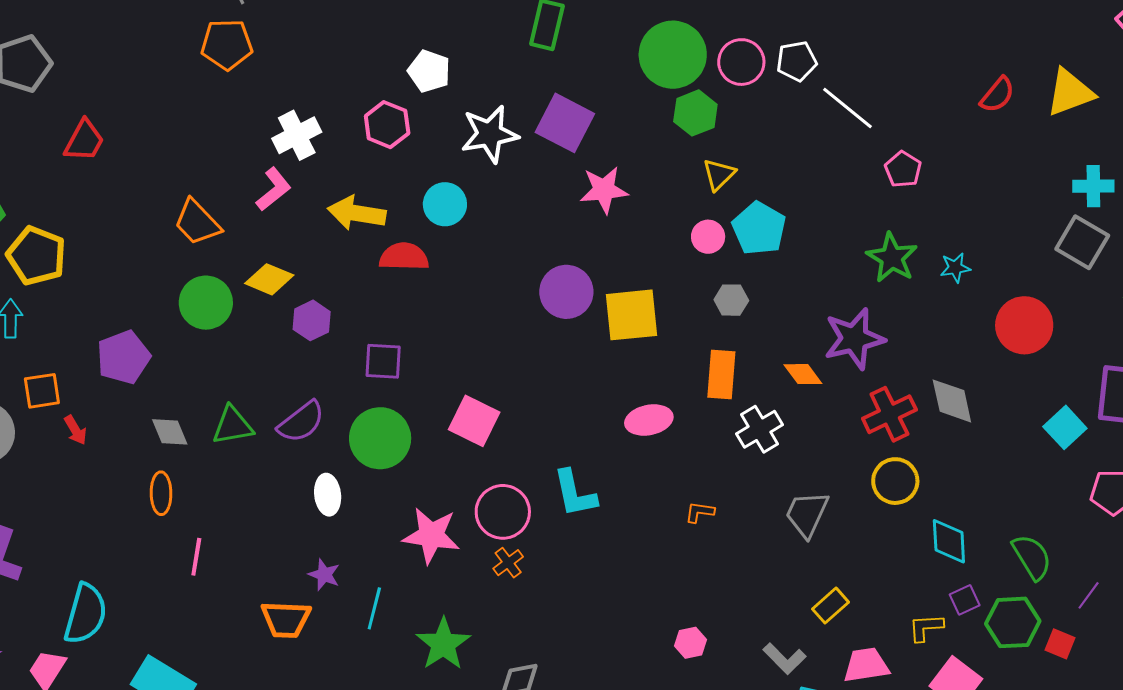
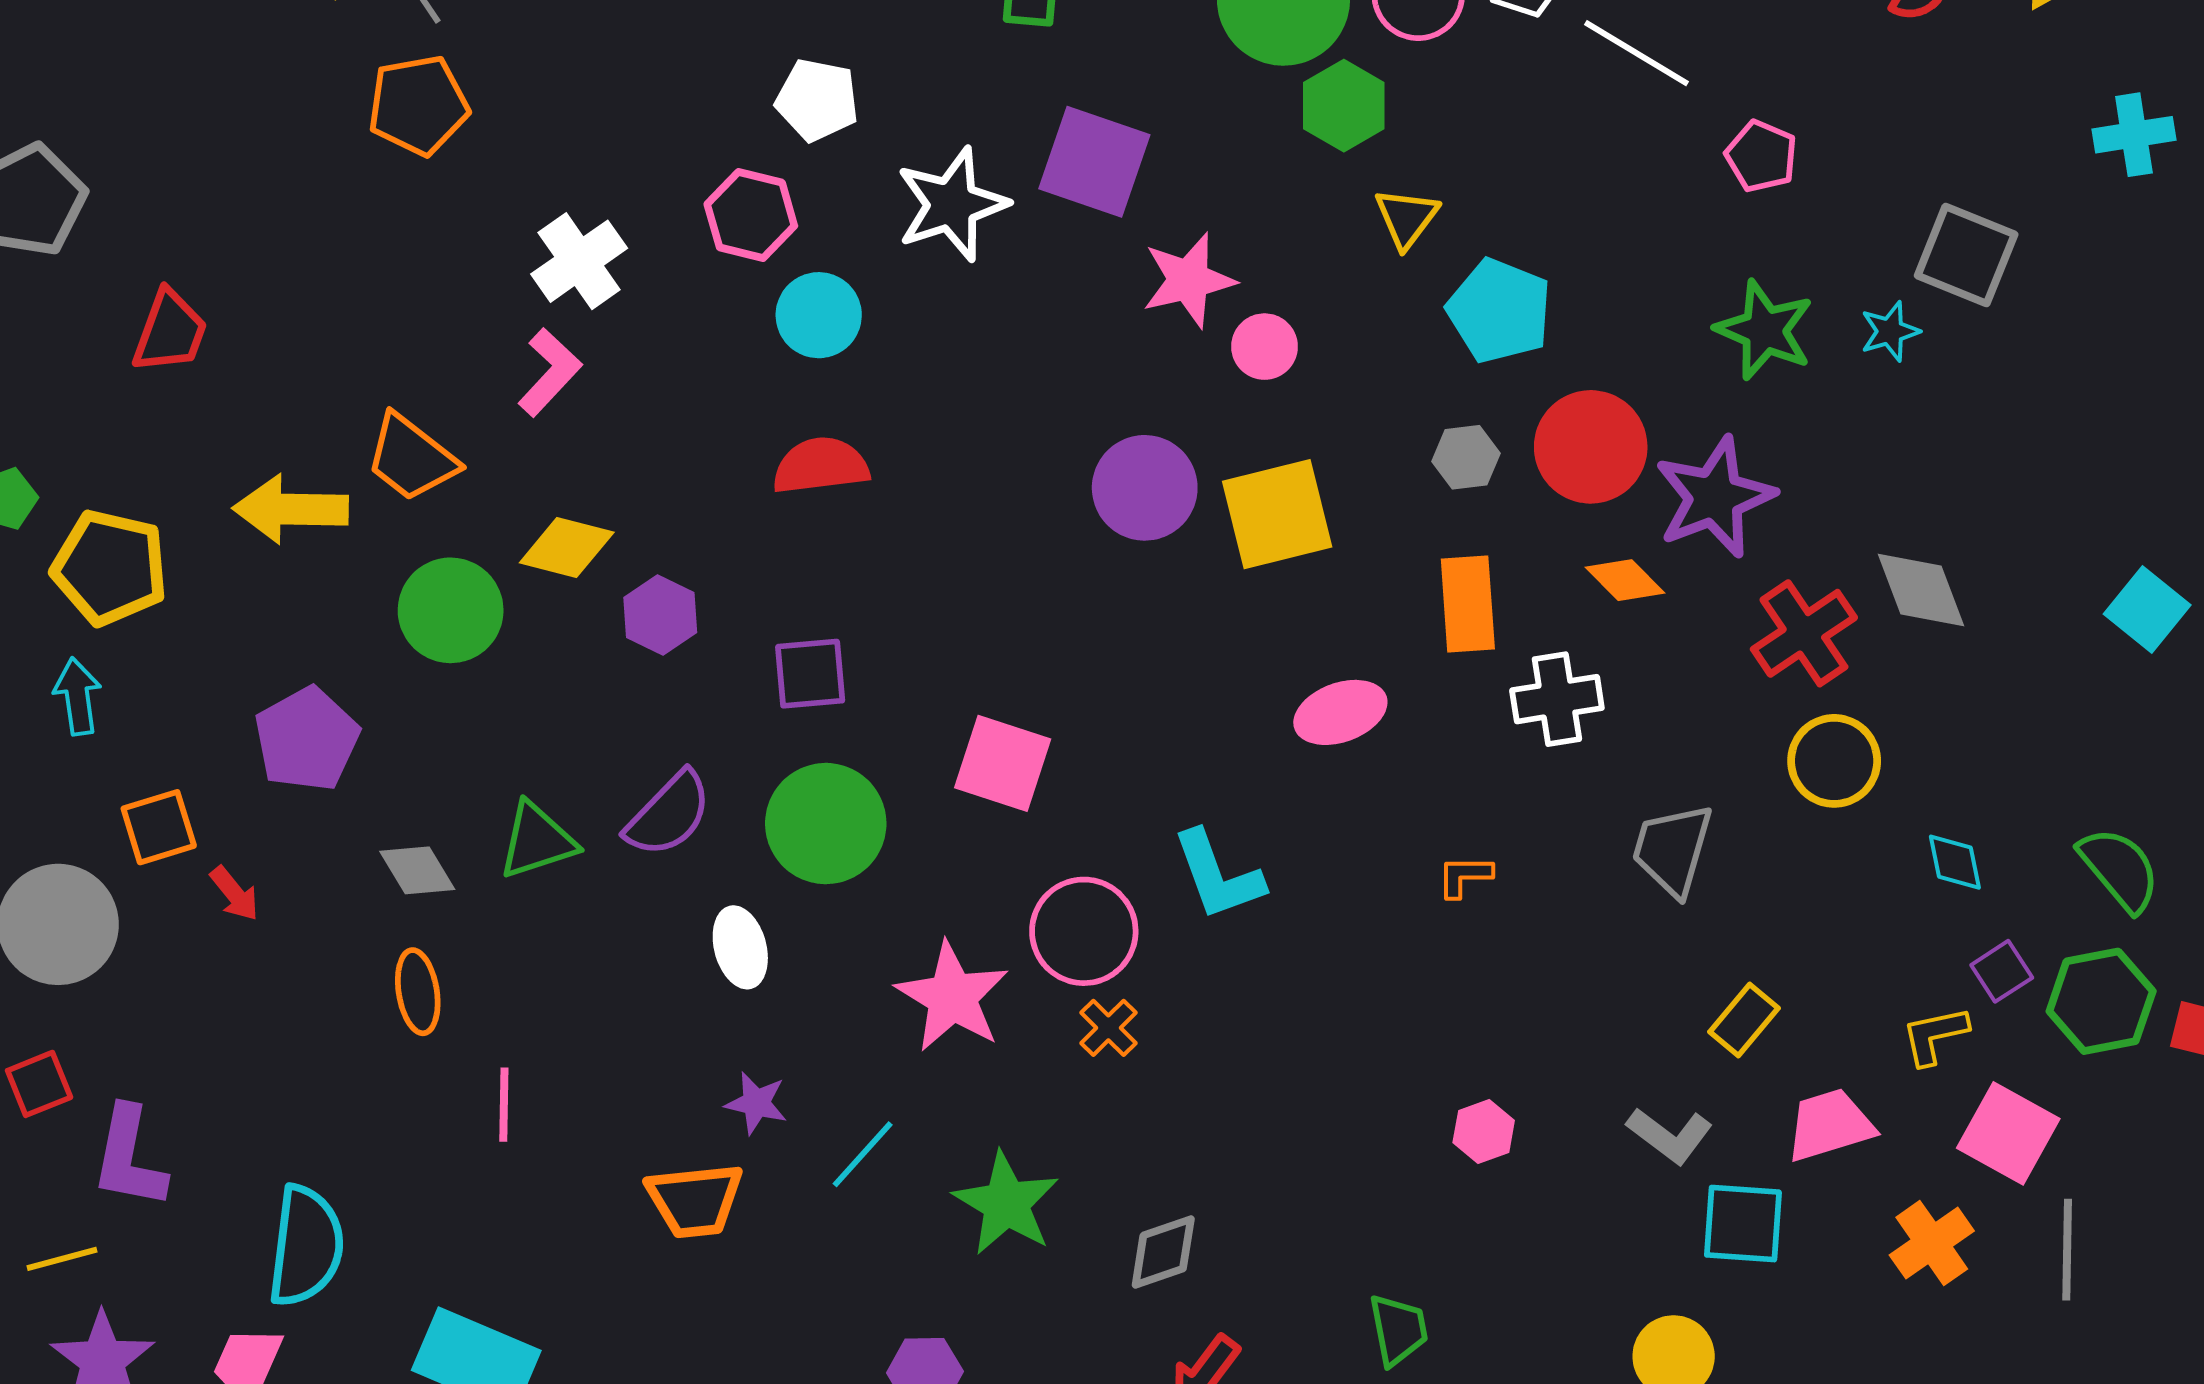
cyan circle: (445, 204) -> (819, 315), moved
yellow arrow: (357, 213) -> (291, 509), moved
pink circle: (708, 237) -> (1265, 347), moved
gray square: (1082, 242) -> (1966, 255), moved
red circle: (1024, 325) -> (1591, 447), moved
white cross: (759, 429) -> (1557, 699), turned 30
pink star: (431, 535) -> (952, 997), turned 30
cyan diamond: (949, 541) -> (1955, 862), size x0.7
cyan line: (374, 608) -> (863, 1154), turned 36

